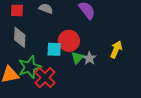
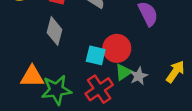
green star: (30, 67) -> (56, 90), moved
red cross: (45, 78) -> (99, 89), moved

